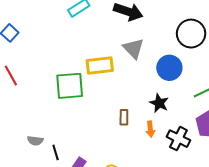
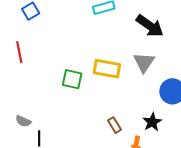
green square: (70, 86) -> (72, 79), size x0.7
brown rectangle: (124, 117) -> (115, 125), turned -49

